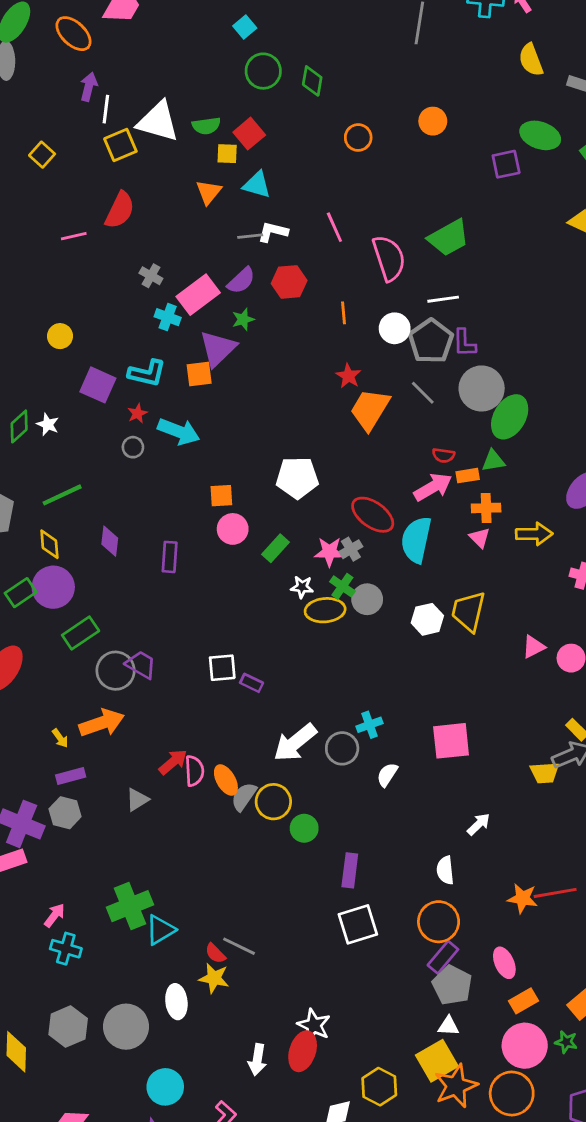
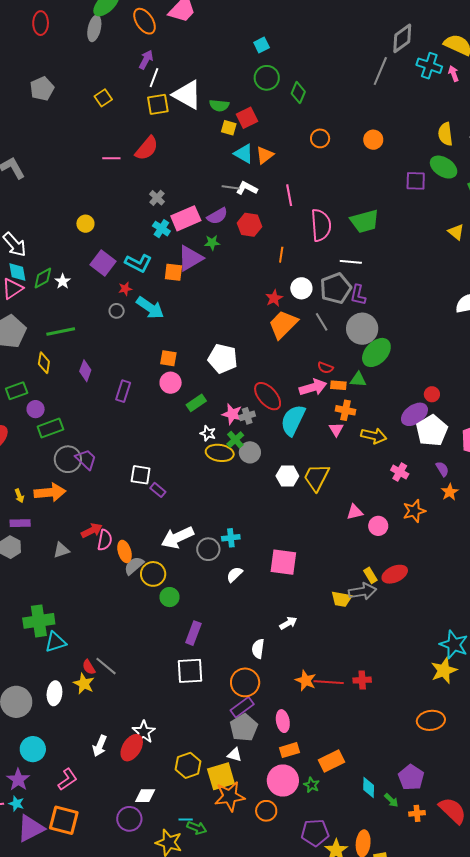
yellow semicircle: (531, 60) -> (445, 134), moved
orange triangle: (209, 192) -> (265, 155), moved
white circle: (395, 328) -> (301, 288), moved
purple circle: (53, 587) -> (36, 409), moved, size x0.6
yellow hexagon: (379, 1087) -> (188, 765), moved
orange circle: (512, 1094) -> (266, 811), size x0.7

